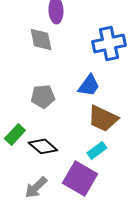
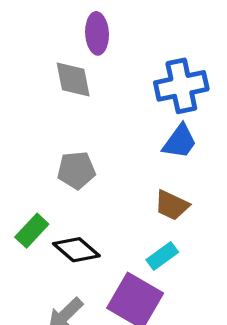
blue trapezoid: (89, 85) -> (180, 142), moved
brown trapezoid: (103, 118) -> (172, 205), size x0.7

